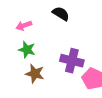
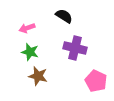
purple cross: (72, 61) -> (75, 48), moved

